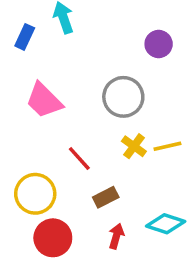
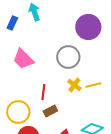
purple circle: (159, 44) -> (88, 27), size x1.6
red line: (79, 159) -> (43, 92), turned 49
brown rectangle: (106, 197) -> (50, 111), moved

